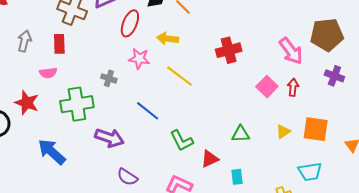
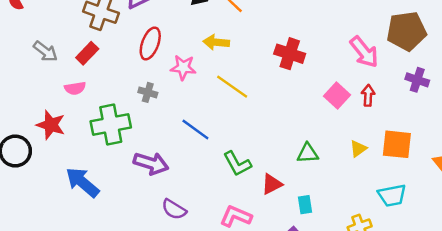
red ellipse: (130, 23) -> (150, 43), moved
gray arrow: (24, 41) -> (45, 51), turned 115
red rectangle: (59, 44) -> (87, 53), turned 48
red cross: (229, 50) -> (290, 54), turned 35

